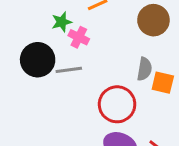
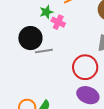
gray line: (69, 70) -> (44, 51), moved

